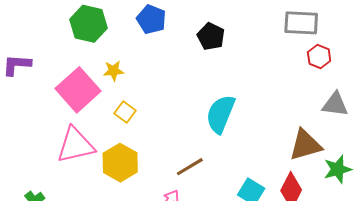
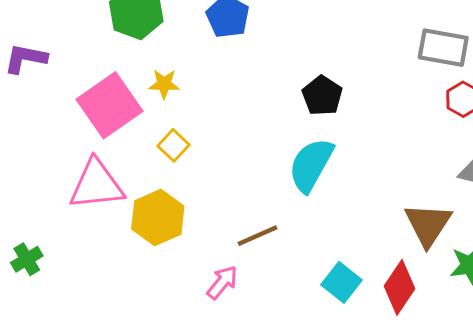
black pentagon: (211, 36) -> (322, 96), moved
brown triangle: (305, 145) -> (428, 224), turned -48

